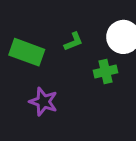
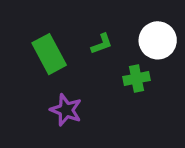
green rectangle: (27, 52) -> (49, 54), turned 40

